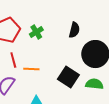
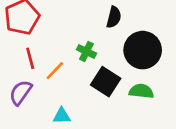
green cross: (36, 32) -> (86, 51), moved, turned -32
orange line: (31, 69) -> (55, 71), turned -49

